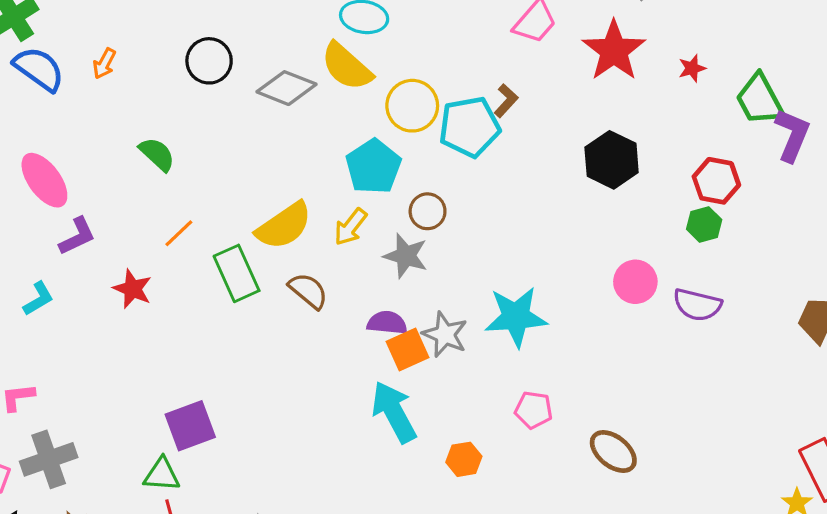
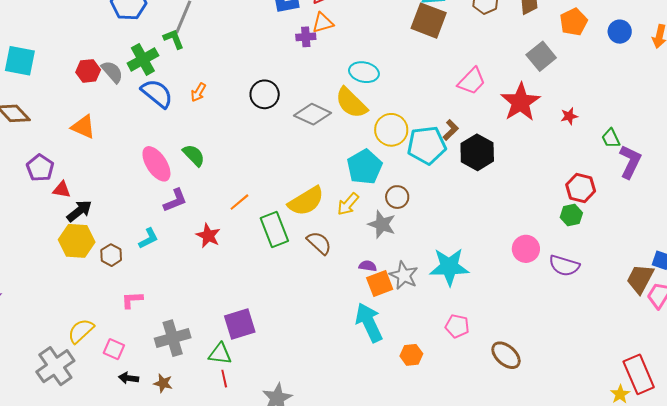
green trapezoid: (760, 100) -> (611, 138), size x0.6
green semicircle: (157, 154) -> (194, 155), moved
black hexagon: (612, 160) -> (477, 152), moved
purple semicircle: (387, 323) -> (368, 266), size x0.7
gray cross: (49, 459) -> (173, 338), moved

